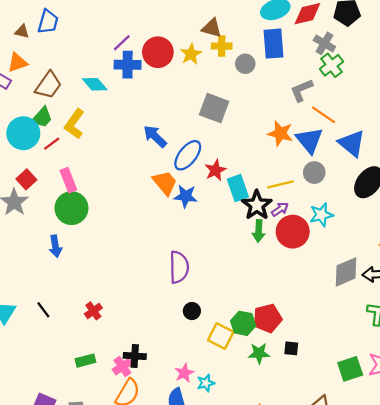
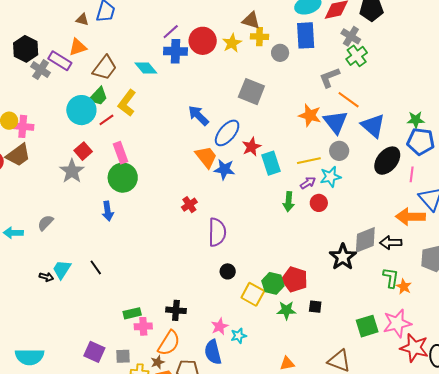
black star: (257, 205) -> (343, 257), moved
cyan star: (321, 215) -> (330, 177), moved
red circle: (293, 232) -> (319, 203), size x0.6
red cross: (93, 311) -> (189, 205), moved
red pentagon: (267, 318) -> (295, 279), turned 30
pink cross: (122, 367) -> (143, 326), moved, turned 30

